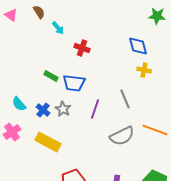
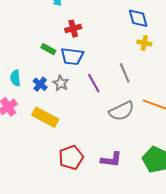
red cross: (82, 48) -> (73, 29), moved, turned -35
cyan semicircle: (19, 104) -> (15, 78), turned 35
purple line: (95, 109) -> (94, 83), turned -48

